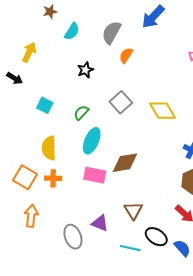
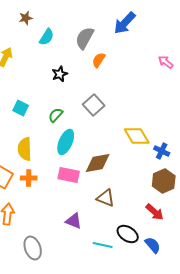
yellow diamond: (163, 111) -> (137, 136), moved
brown triangle: (133, 211) -> (106, 198), moved, turned -36
gray ellipse: (73, 237) -> (33, 248), moved

